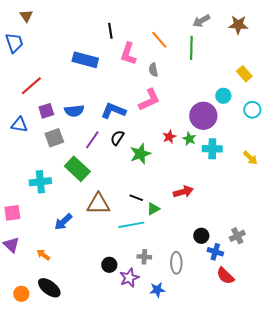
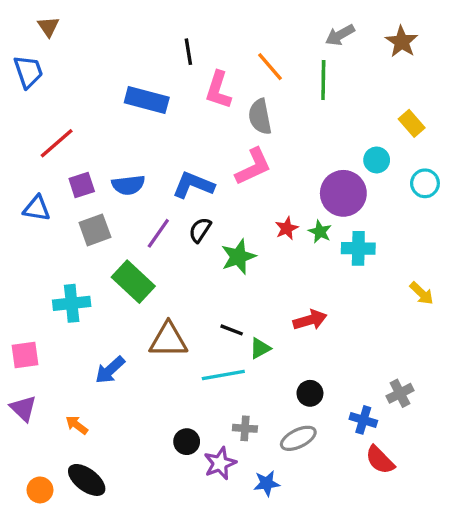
brown star: (238, 25) -> (402, 42), turned 30
gray semicircle: (153, 70) -> (260, 117), size x1.5
yellow arrow: (250, 158) -> (422, 293), moved
black circle: (201, 236) -> (310, 393), moved
gray ellipse: (176, 263) -> (298, 438), turned 65

